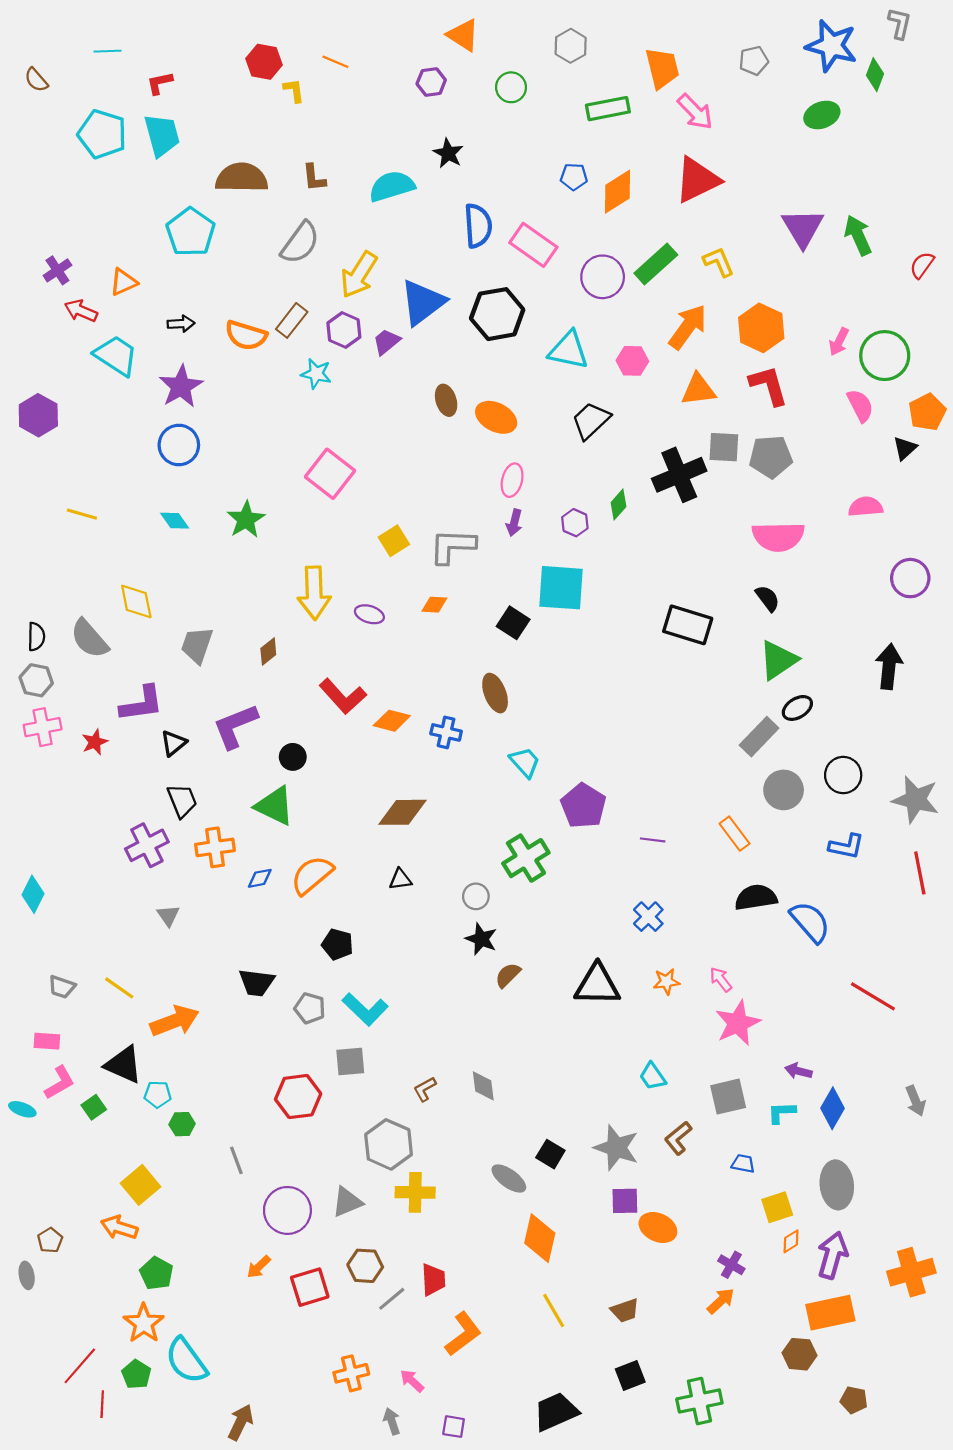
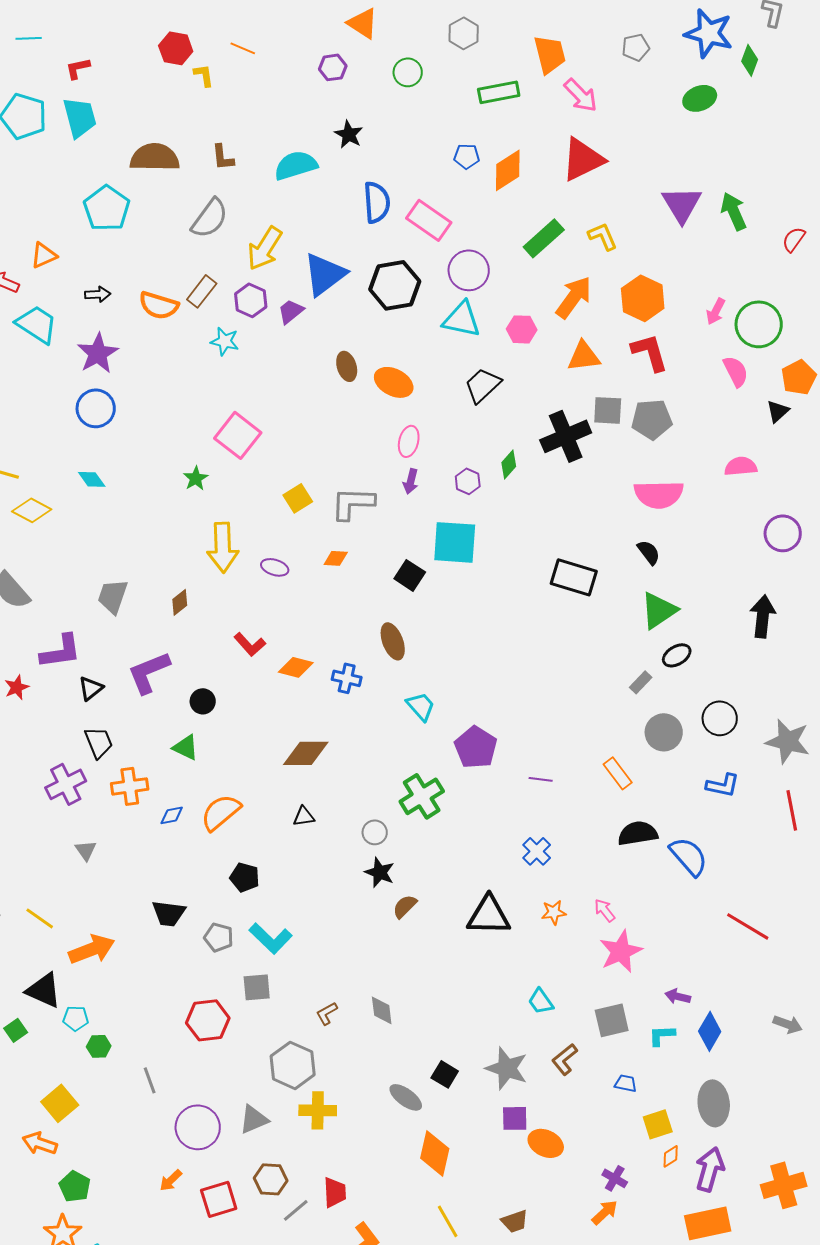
purple circle: (603, 277) -> (469, 270), moved
green star: (246, 520) -> (196, 478), moved, size x0.7
yellow diamond: (136, 601) -> (32, 510), moved, turned -51
red L-shape: (343, 696) -> (250, 644), size x0.7
gray rectangle: (759, 737) -> (641, 682), size x0.6
green triangle: (275, 806) -> (186, 747), size x0.7
gray arrow: (916, 1101) -> (788, 1024), turned -48

